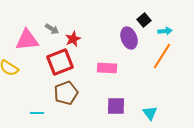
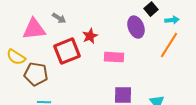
red star: (73, 39) -> (90, 36), moved
brown pentagon: (66, 93) -> (36, 74), moved, turned 30

